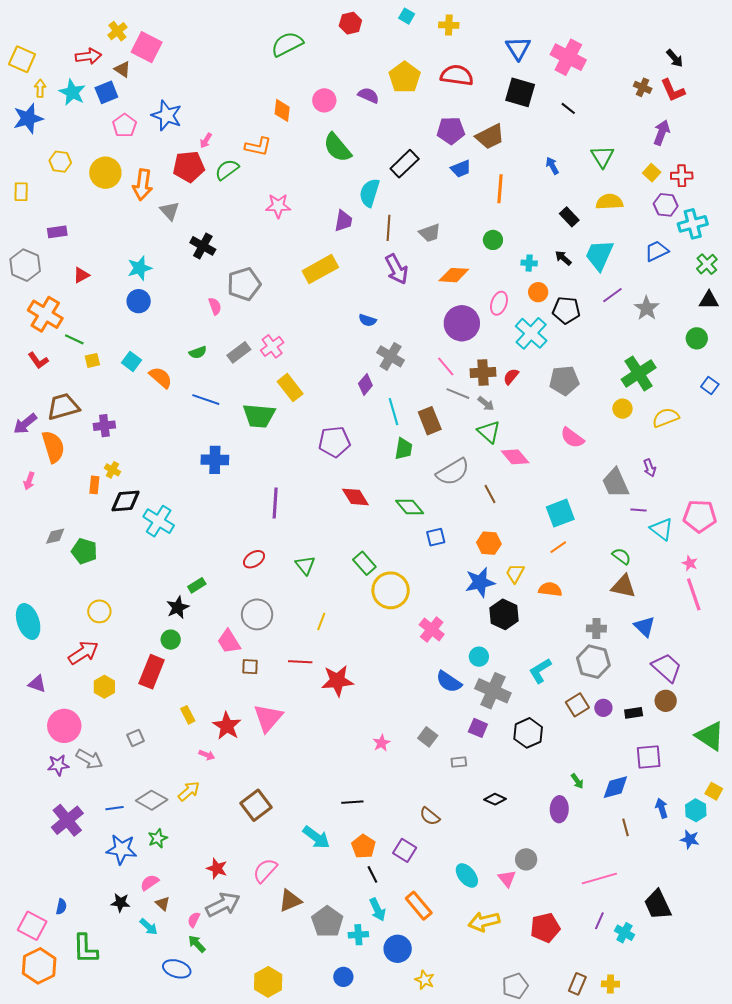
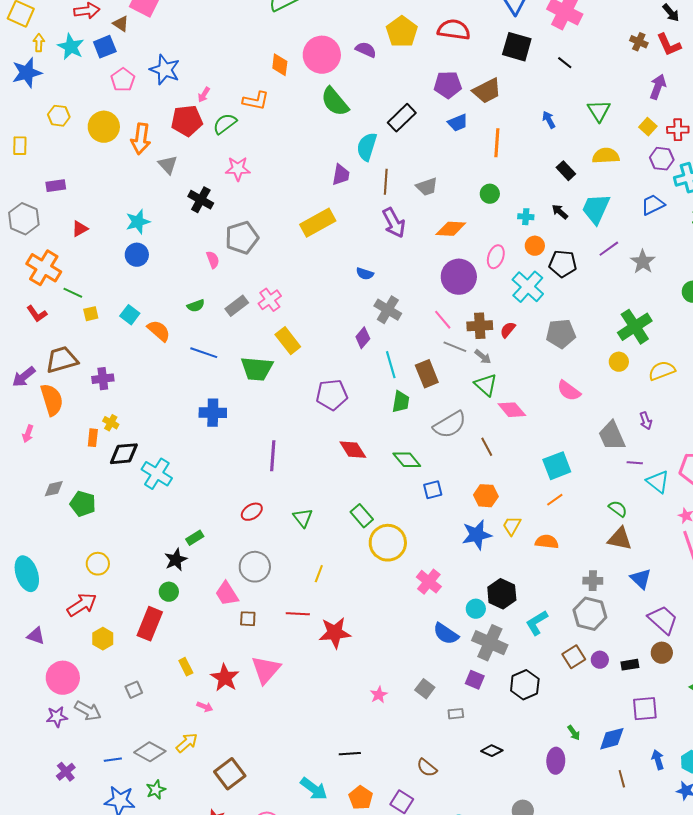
pink circle: (324, 100) -> (322, 55), size x1.6
pink star: (278, 206) -> (238, 169), moved
black hexagon: (504, 614) -> (502, 594), moved
brown square: (256, 805) -> (230, 774), moved
purple cross: (67, 820) -> (66, 772), size x0.6

